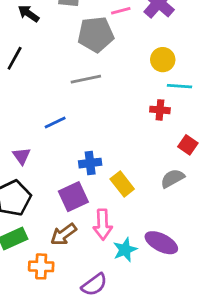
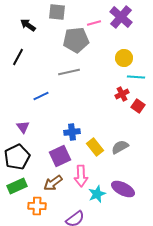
red cross: (160, 110) -> (122, 94), turned -32
blue line: (55, 122) -> (41, 96), moved
red square: (188, 145) -> (138, 106), moved
gray semicircle: (173, 178) -> (120, 147), moved

